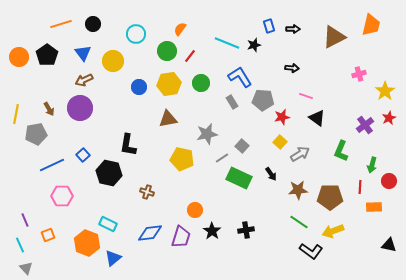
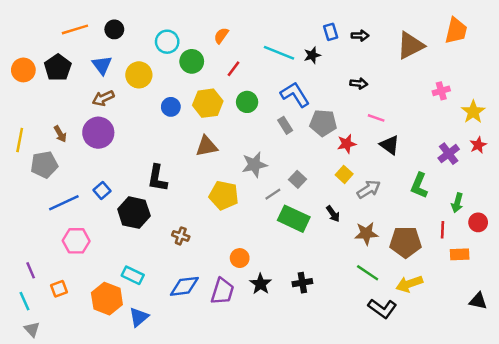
green circle: (167, 51) -> (192, 61), moved

